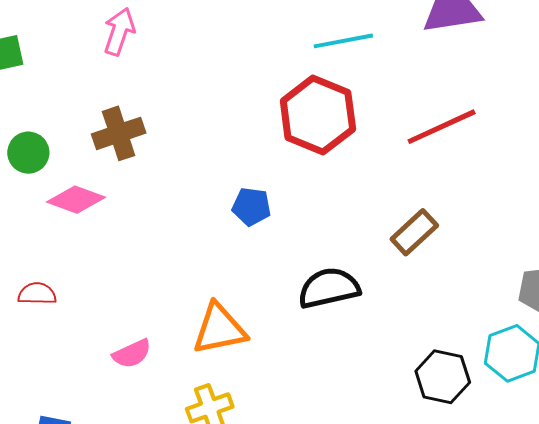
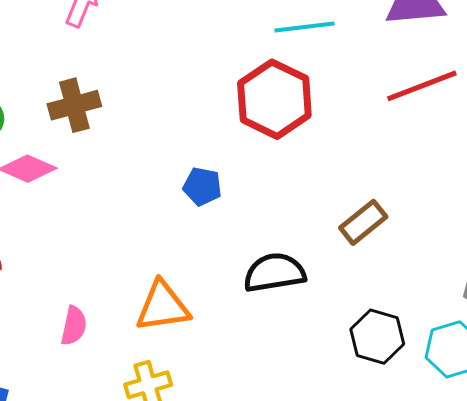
red line: (442, 127) -> (422, 86), moved
pink semicircle: (132, 354) -> (74, 326), turned -57
black hexagon: (443, 377) -> (377, 337), moved

